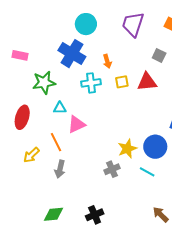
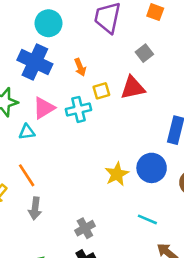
gray square: (159, 55) -> (144, 53), turned 32
cyan cross: (91, 83) -> (78, 109), moved
pink triangle: (76, 124) -> (44, 108), moved
gray cross: (112, 169) -> (85, 228), moved
cyan line: (147, 172) -> (147, 219), moved

